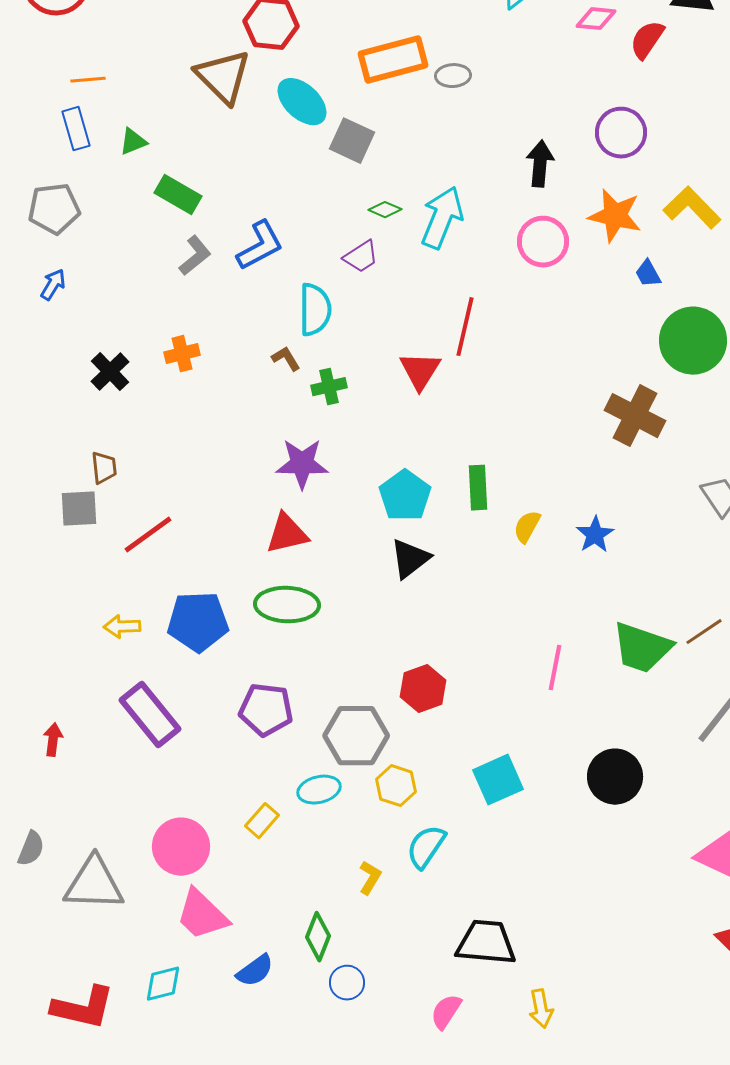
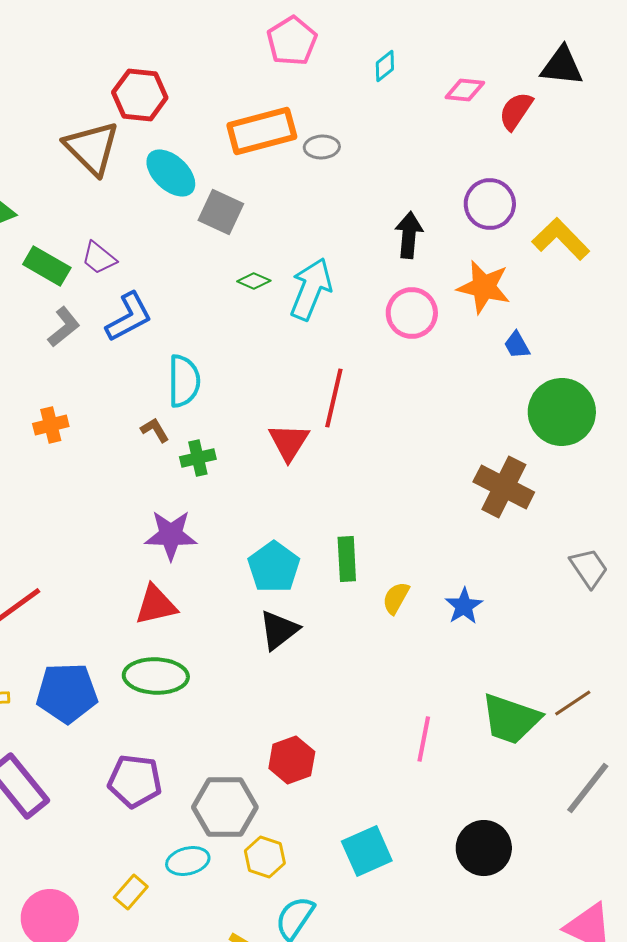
yellow L-shape: (692, 208) -> (561, 239), moved
purple trapezoid: (361, 257) -> (99, 258), moved, turned 72

